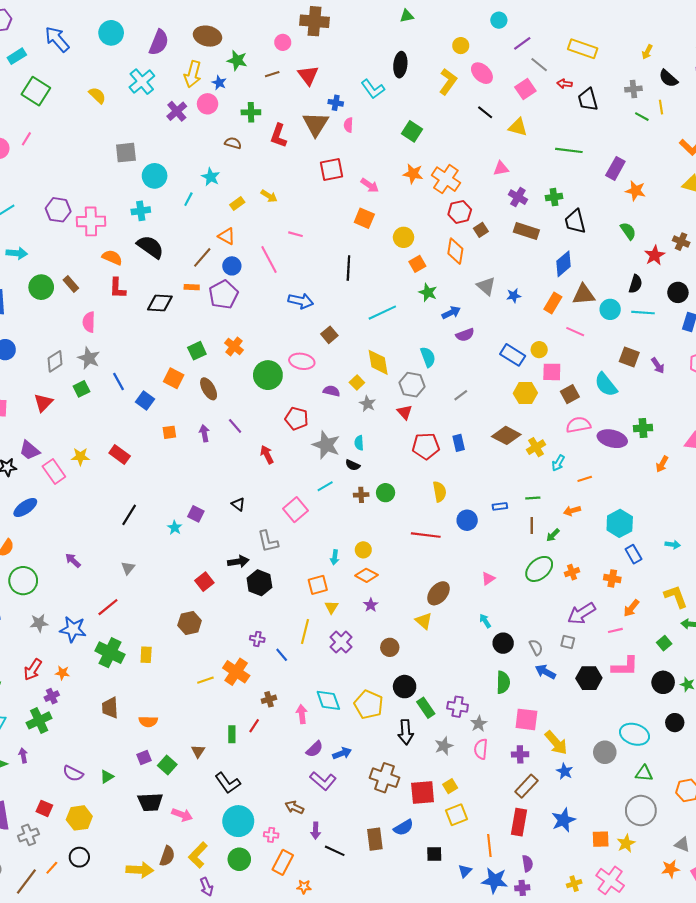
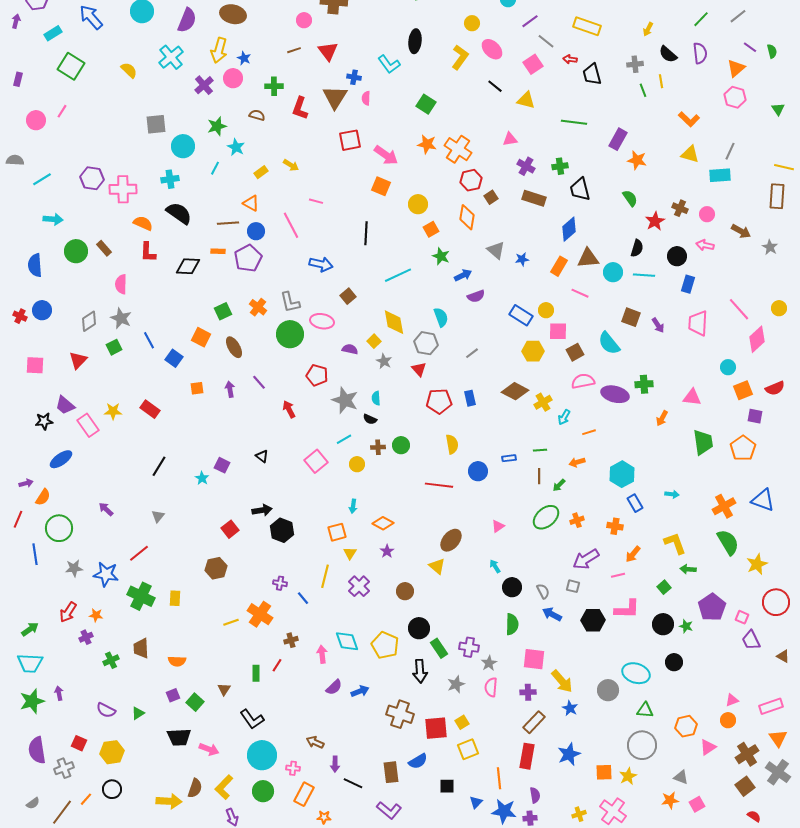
green star: (237, 60) -> (217, 126), moved, turned -30
green line: (642, 117) -> (643, 90), turned 40
pink arrow: (370, 185) -> (386, 155), size x1.4
brown line: (202, 257) -> (228, 223), turned 45
gray L-shape: (268, 541) -> (290, 302), moved
yellow circle: (363, 550) -> (357, 464), moved
green cross: (39, 720) -> (111, 660), moved, size x0.7
purple L-shape: (323, 781) -> (389, 810), moved

